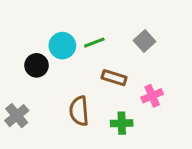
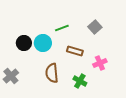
cyan circle: (62, 46) -> (43, 43), moved
green cross: (122, 123) -> (80, 81), turned 32

